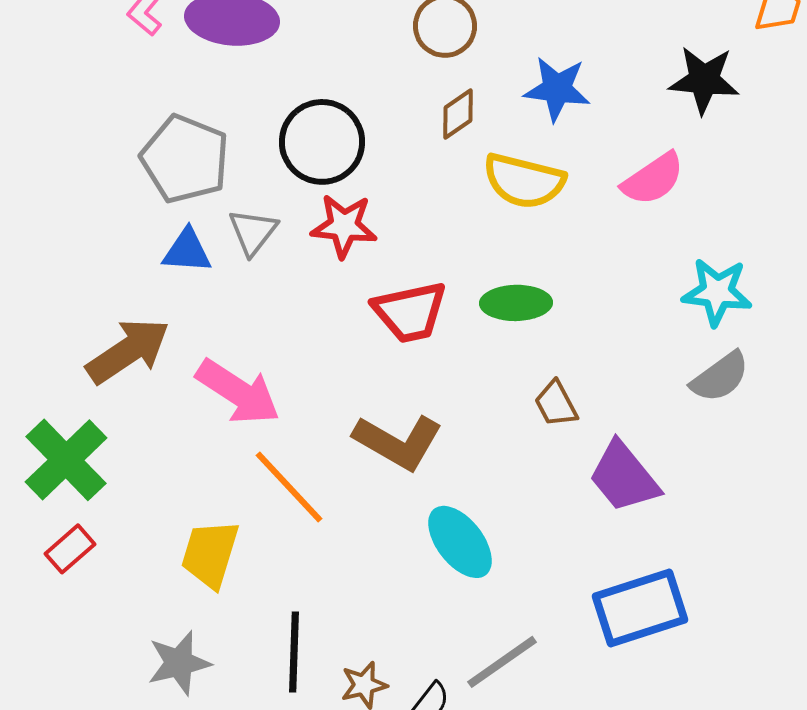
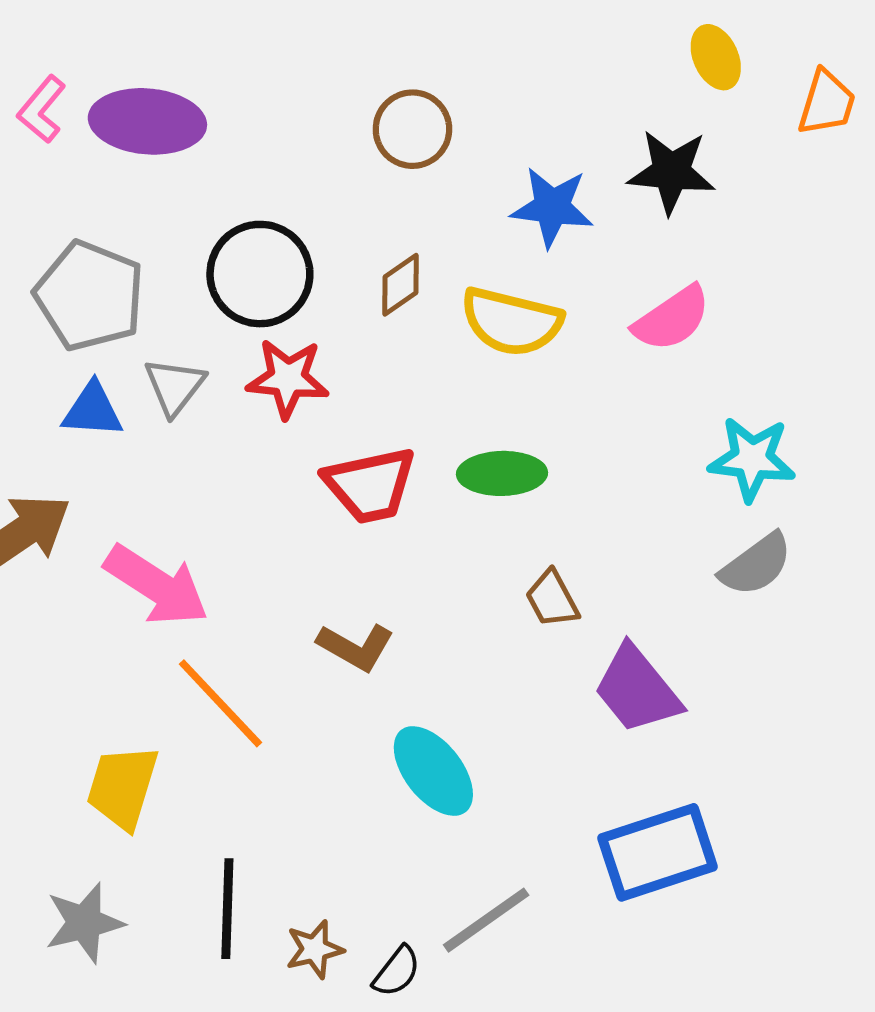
black star: (704, 80) -> (671, 172), moved
brown diamond: (458, 114) -> (401, 285), moved
brown L-shape: (398, 442) -> (356, 647), size x0.7

